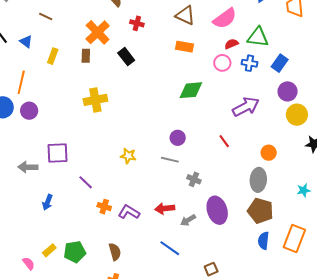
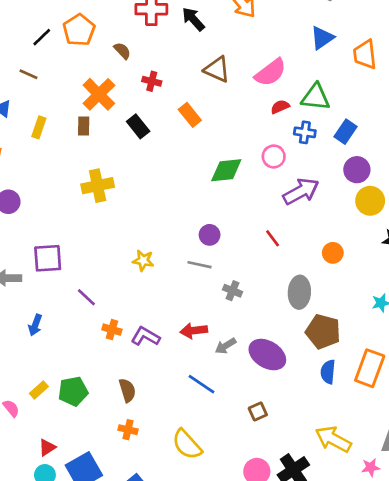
orange rectangle: (184, 47) -> (190, 115), moved, turned 42
pink circle: (222, 63) -> (274, 156), moved
gray ellipse: (258, 180) -> (299, 292), moved
purple ellipse: (217, 210) -> (267, 355), moved, turned -40

